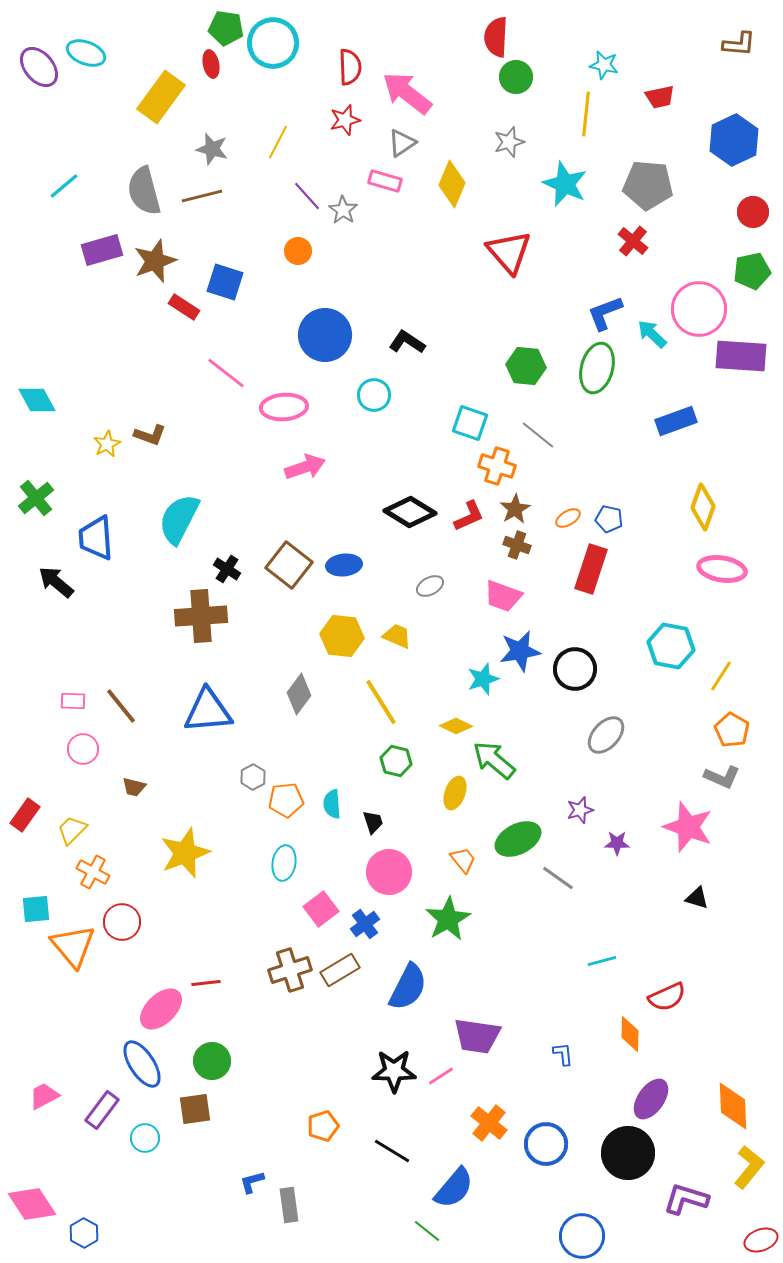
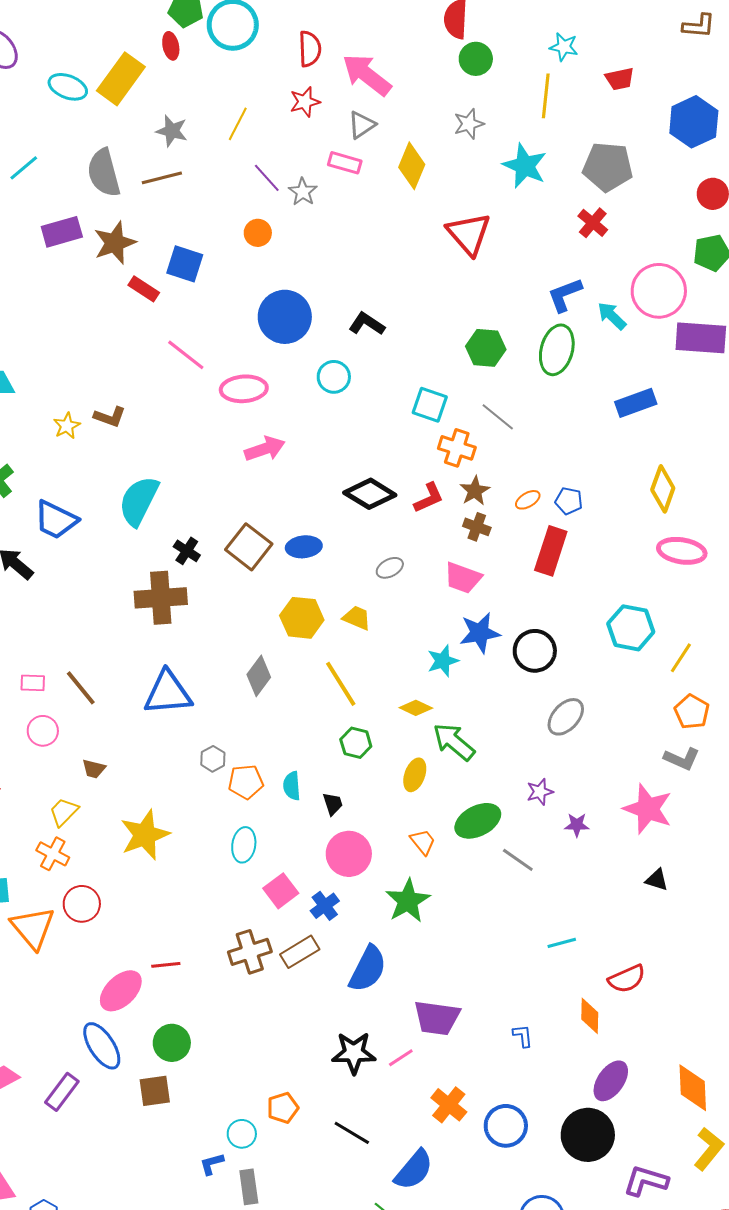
cyan ellipse: (86, 53) -> (68, 87), moved
blue trapezoid: (96, 538) -> (56, 520), turned -60
yellow trapezoid: (72, 830) -> (64, 812), moved
cyan circle: (145, 1138) -> (242, 1134), moved

